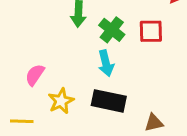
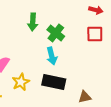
red square: (151, 31) -> (95, 34), moved

